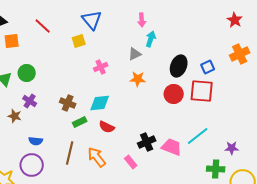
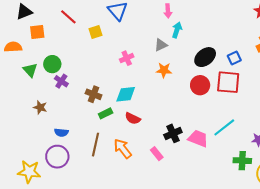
yellow square: (79, 41) -> (96, 32), moved
black ellipse: (179, 66) -> (205, 57), turned 30
purple cross: (30, 101) -> (61, 81), moved

